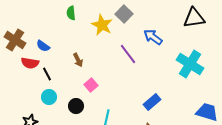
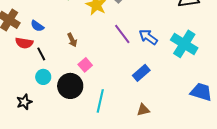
blue arrow: (153, 37) -> (148, 37), moved
blue rectangle: (152, 102) -> (141, 73), moved
black circle: (76, 106) -> (70, 86), size x1.6

